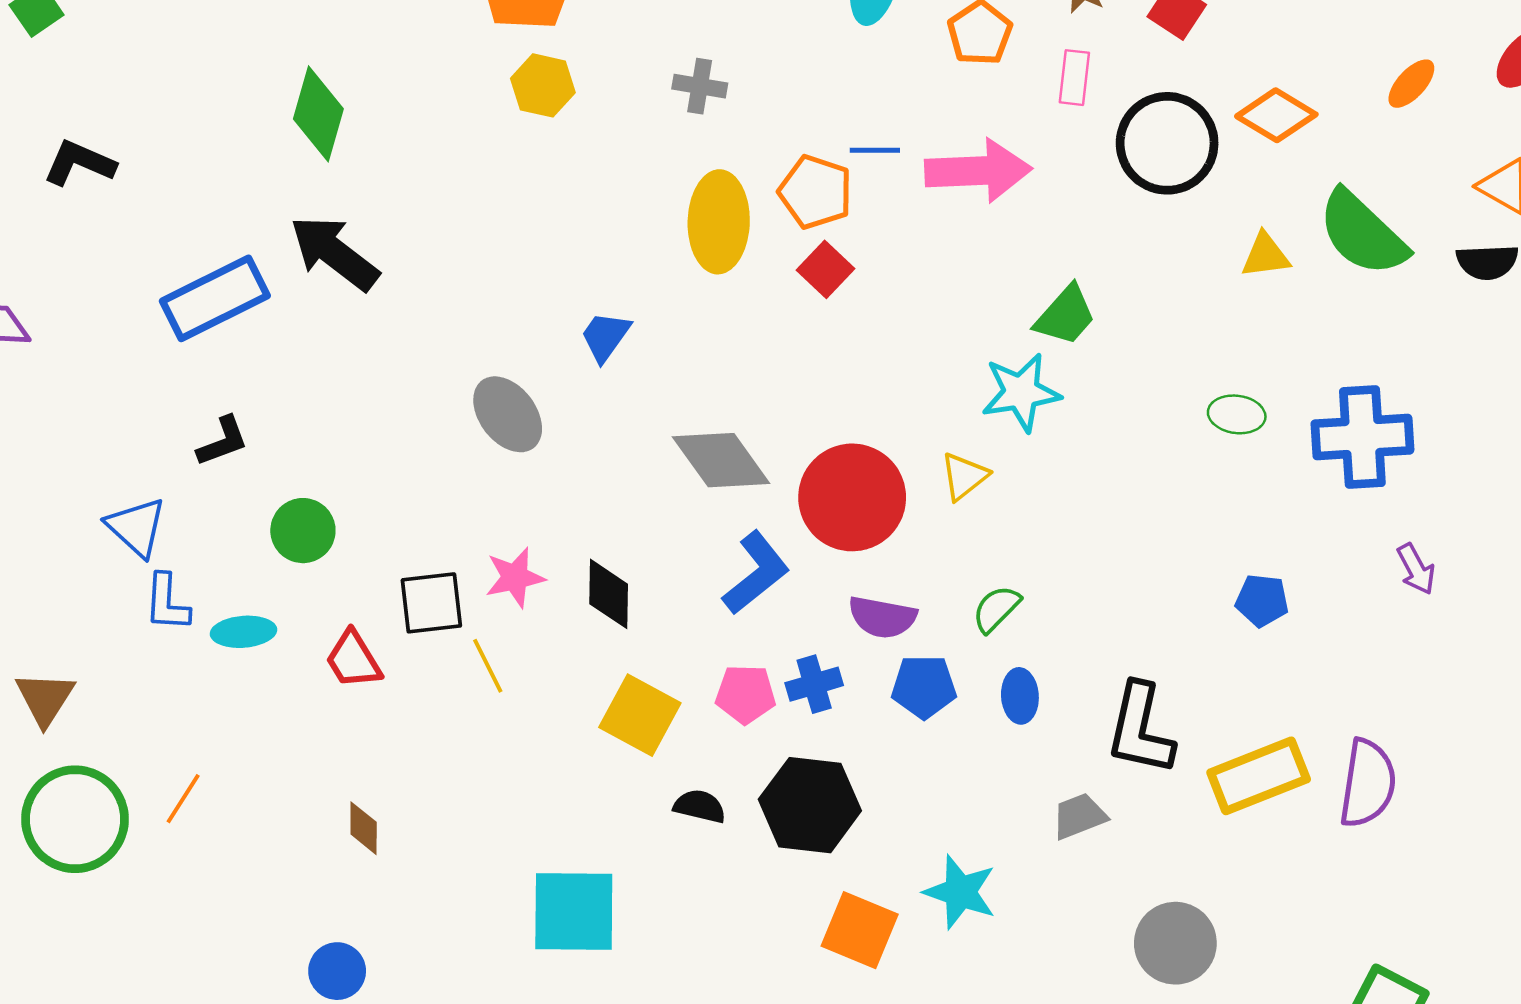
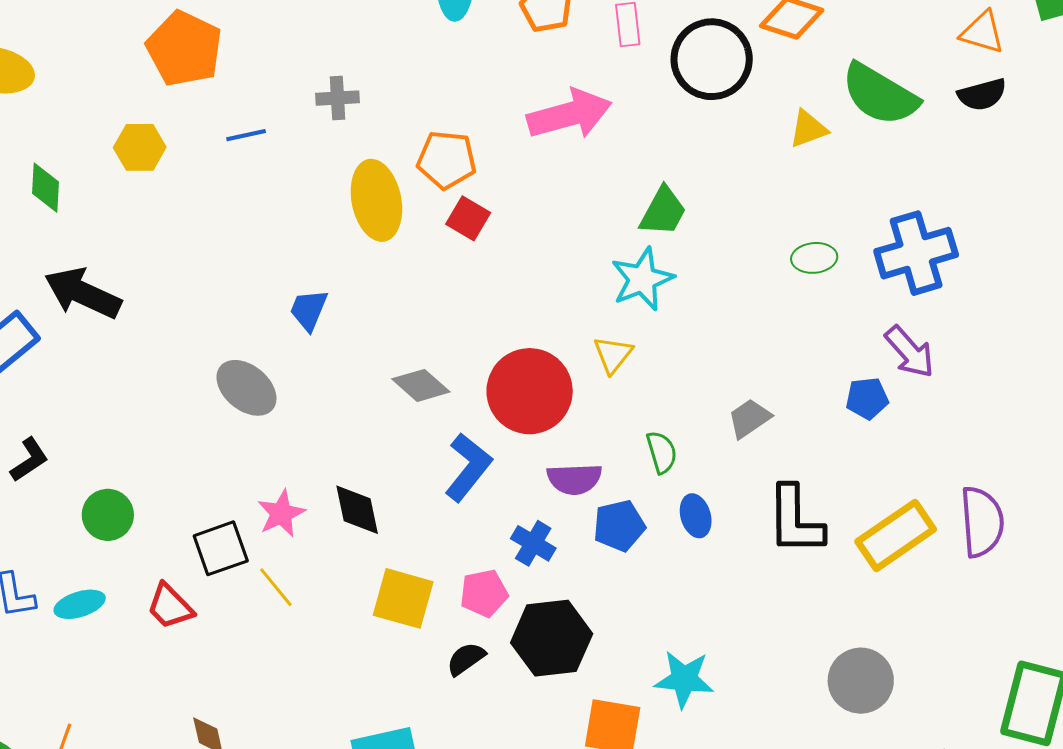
yellow hexagon: (543, 85) -> (140, 147), moved
green diamond: (318, 114) -> (46, 188), size x0.7
blue line: (875, 150) -> (246, 135), moved
gray diamond: (721, 460) -> (421, 385), size x0.7
purple arrow: (1416, 569) -> (910, 352), moved, size x1.4
green semicircle: (996, 609) -> (662, 452), turned 132
blue cross: (814, 684) -> (533, 543), turned -30
pink pentagon: (746, 694) -> (484, 593), moved
black semicircle: (700, 806) -> (466, 659), turned -36
gray trapezoid: (1079, 816) -> (749, 418), moved

